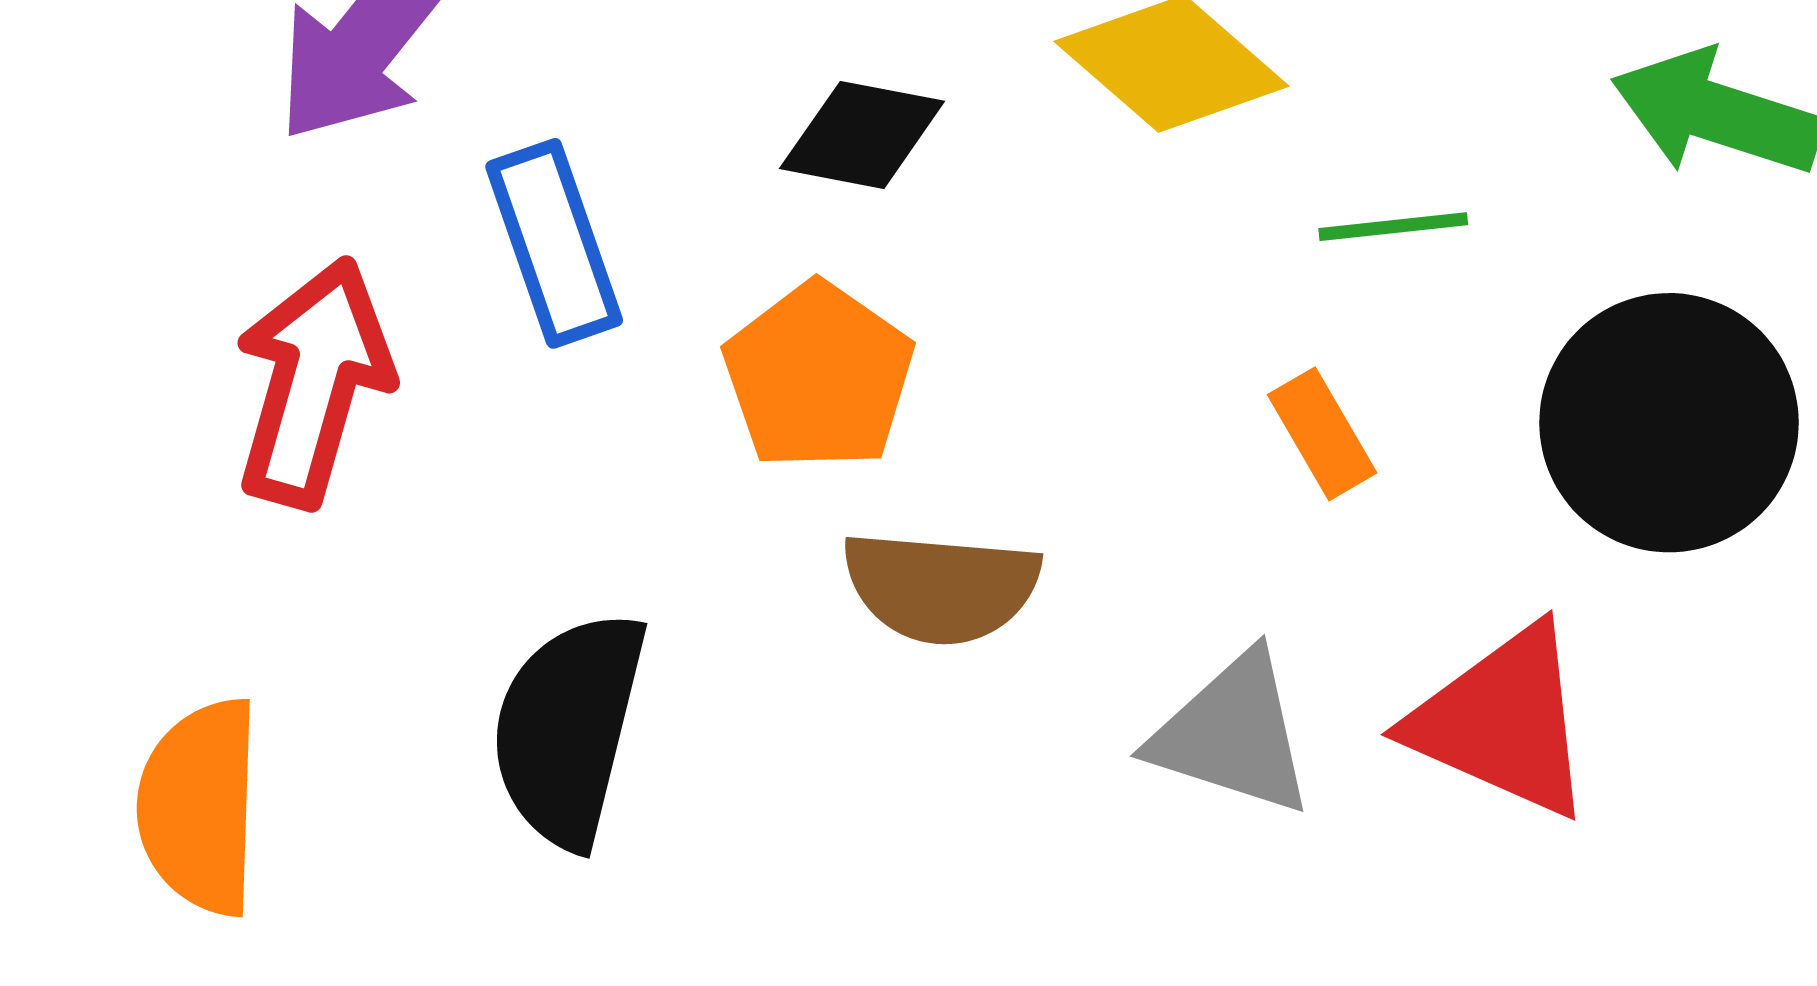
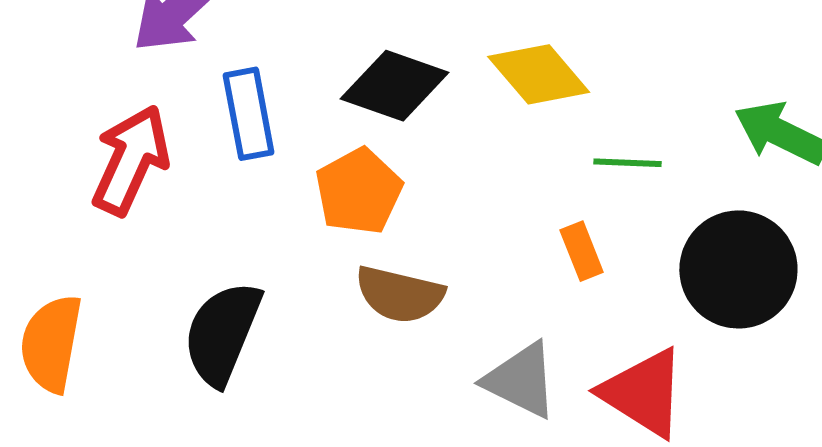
black diamond: (862, 135) -> (395, 86), size x1.4

